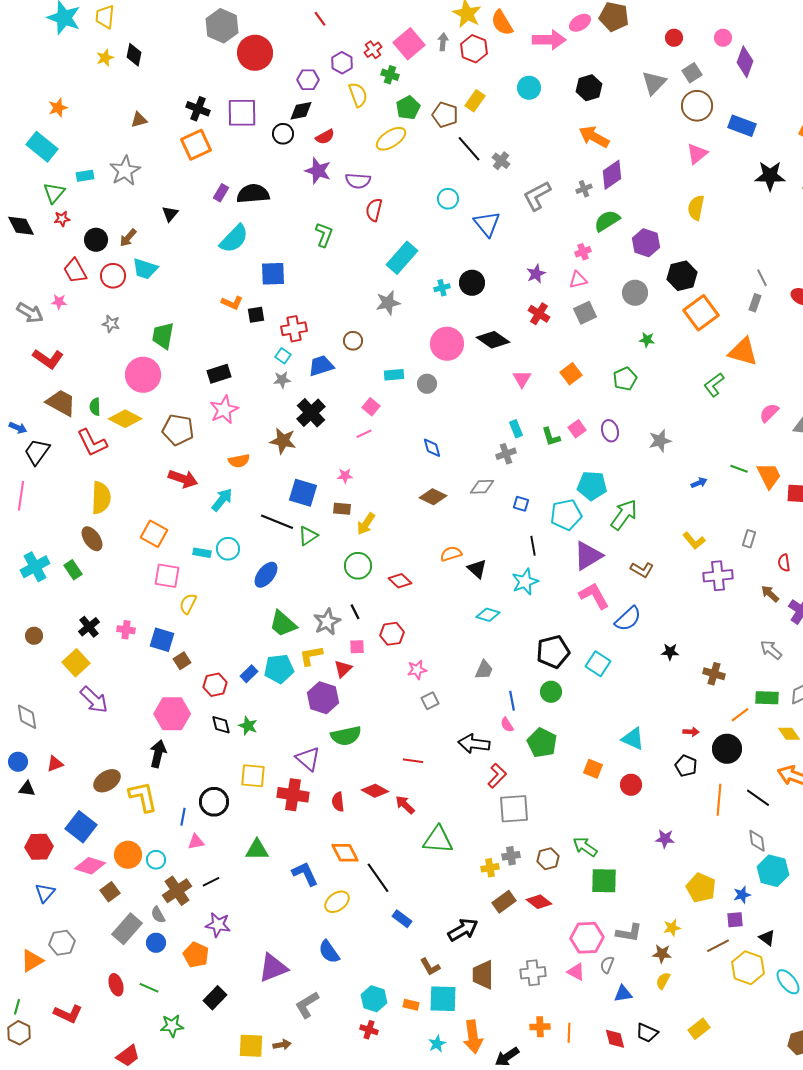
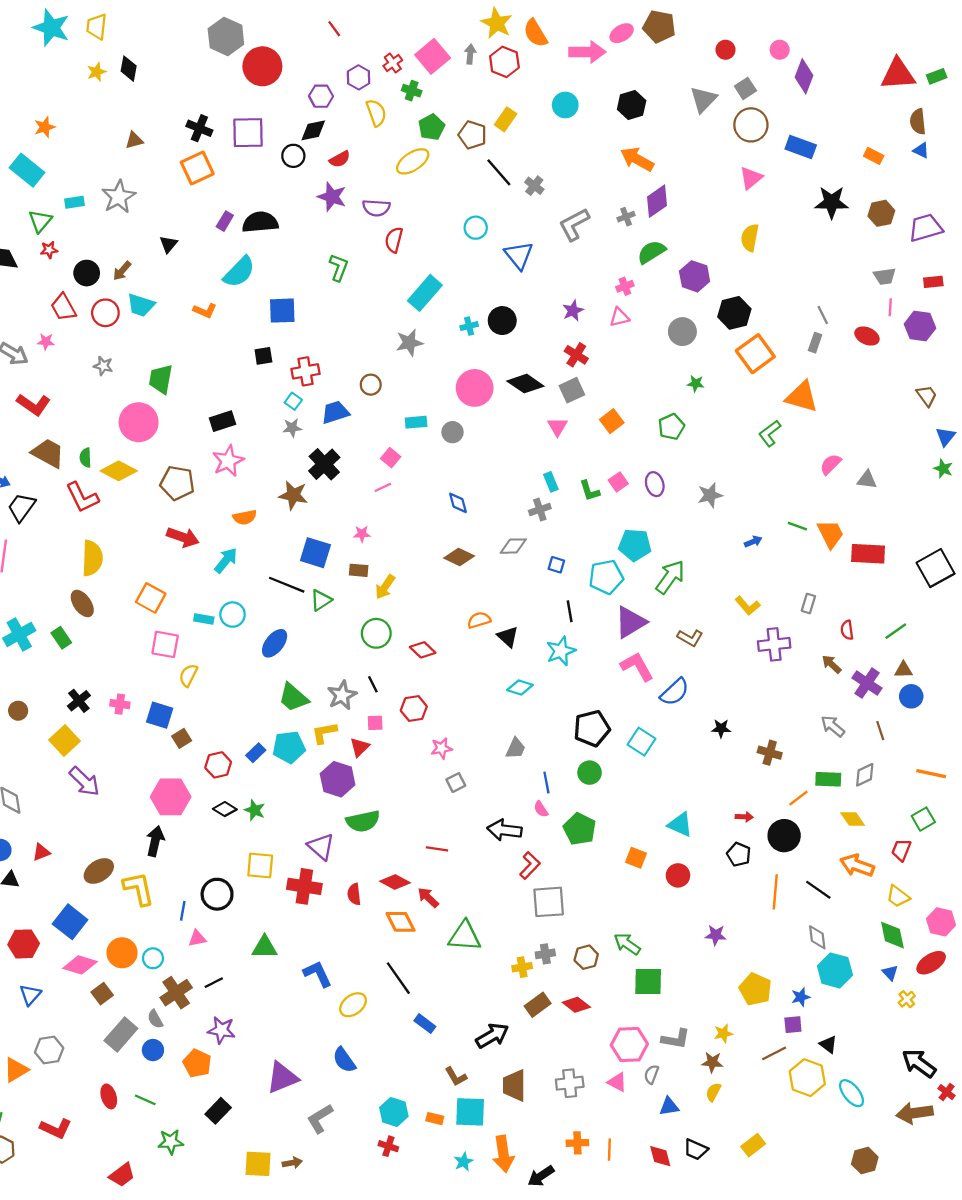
orange L-shape: (232, 303) -> (205, 311), moved
gray square: (585, 313) -> (572, 390), moved
black diamond: (221, 725) -> (225, 809), turned -45
orange diamond: (345, 853) -> (401, 922), moved

